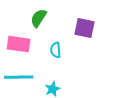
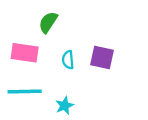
purple square: (85, 28) -> (102, 57), moved

